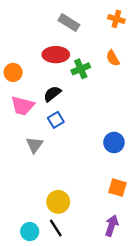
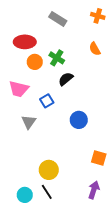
red ellipse: (56, 55) -> (25, 42), moved
green cross: (81, 69) -> (57, 58), moved, turned -35
orange circle: (13, 72) -> (35, 62), moved
black semicircle: (52, 94) -> (66, 79), moved
blue circle: (114, 142) -> (79, 120), moved

